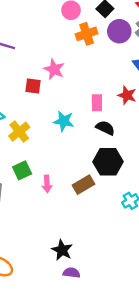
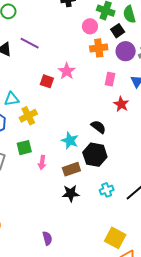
pink rectangle: (97, 103) -> (110, 79), moved
cyan star: (64, 121) -> (70, 141), moved
black star: (62, 250) -> (71, 193), moved, turned 30
purple semicircle: (72, 273) -> (47, 238), turned 56

